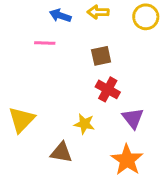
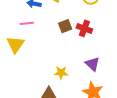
red cross: (108, 89) -> (84, 28), moved
yellow triangle: (22, 120) -> (15, 44), moved

